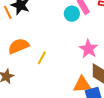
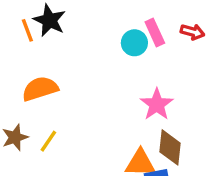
yellow line: (42, 58) -> (48, 141), moved

